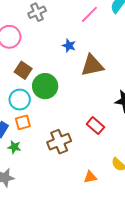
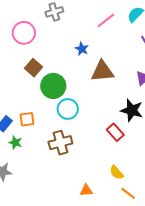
cyan circle: (20, 100) -> (68, 109), moved
red rectangle: (95, 126) -> (115, 132), moved
orange triangle: (90, 177) -> (86, 190), moved

